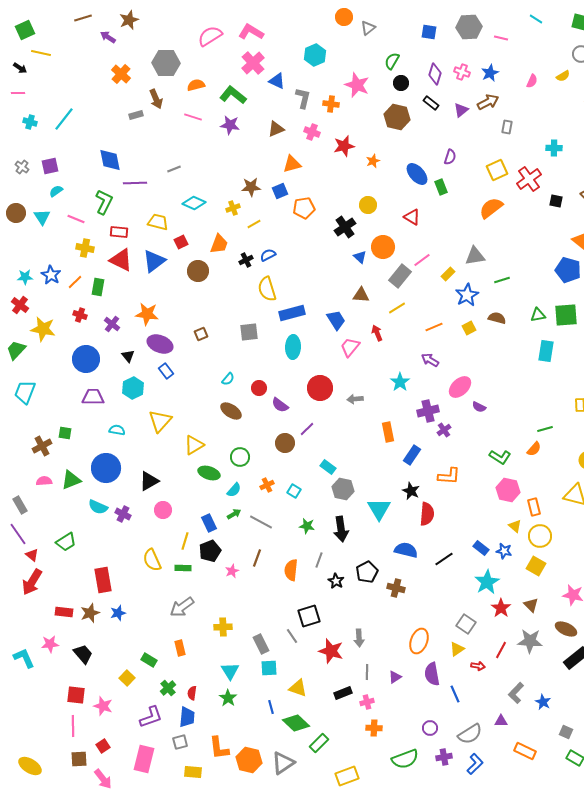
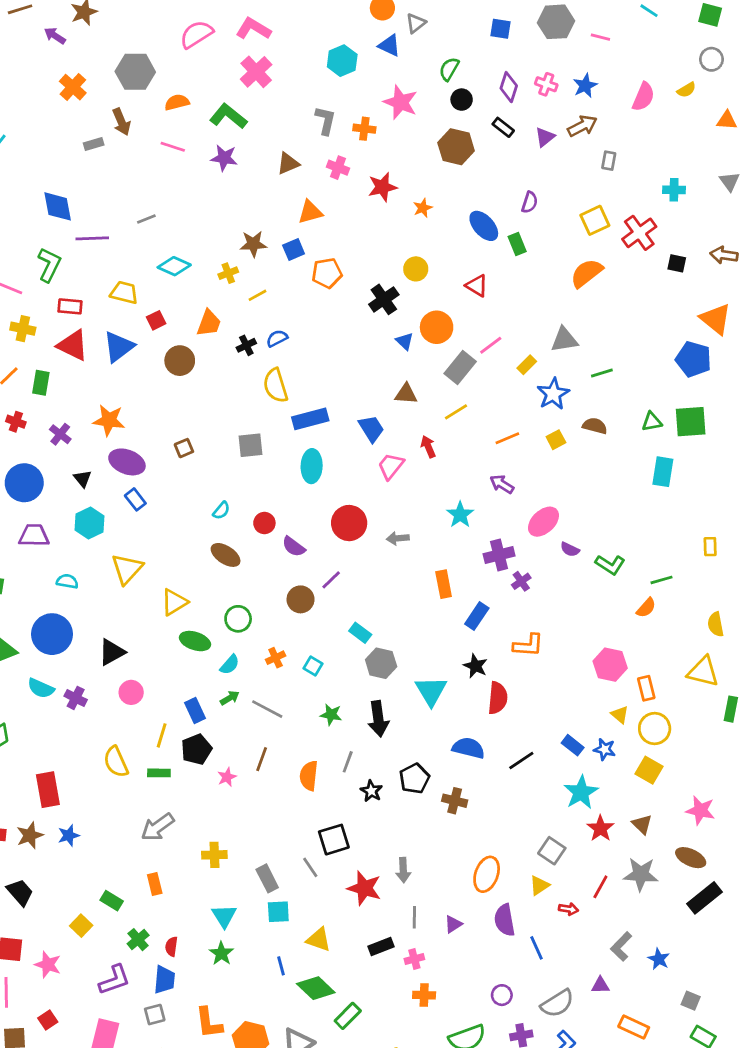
blue triangle: (277, 81) -> (389, 45), moved
pink semicircle: (532, 81) -> (643, 97), size x1.5
green L-shape: (500, 457) -> (610, 565), moved

